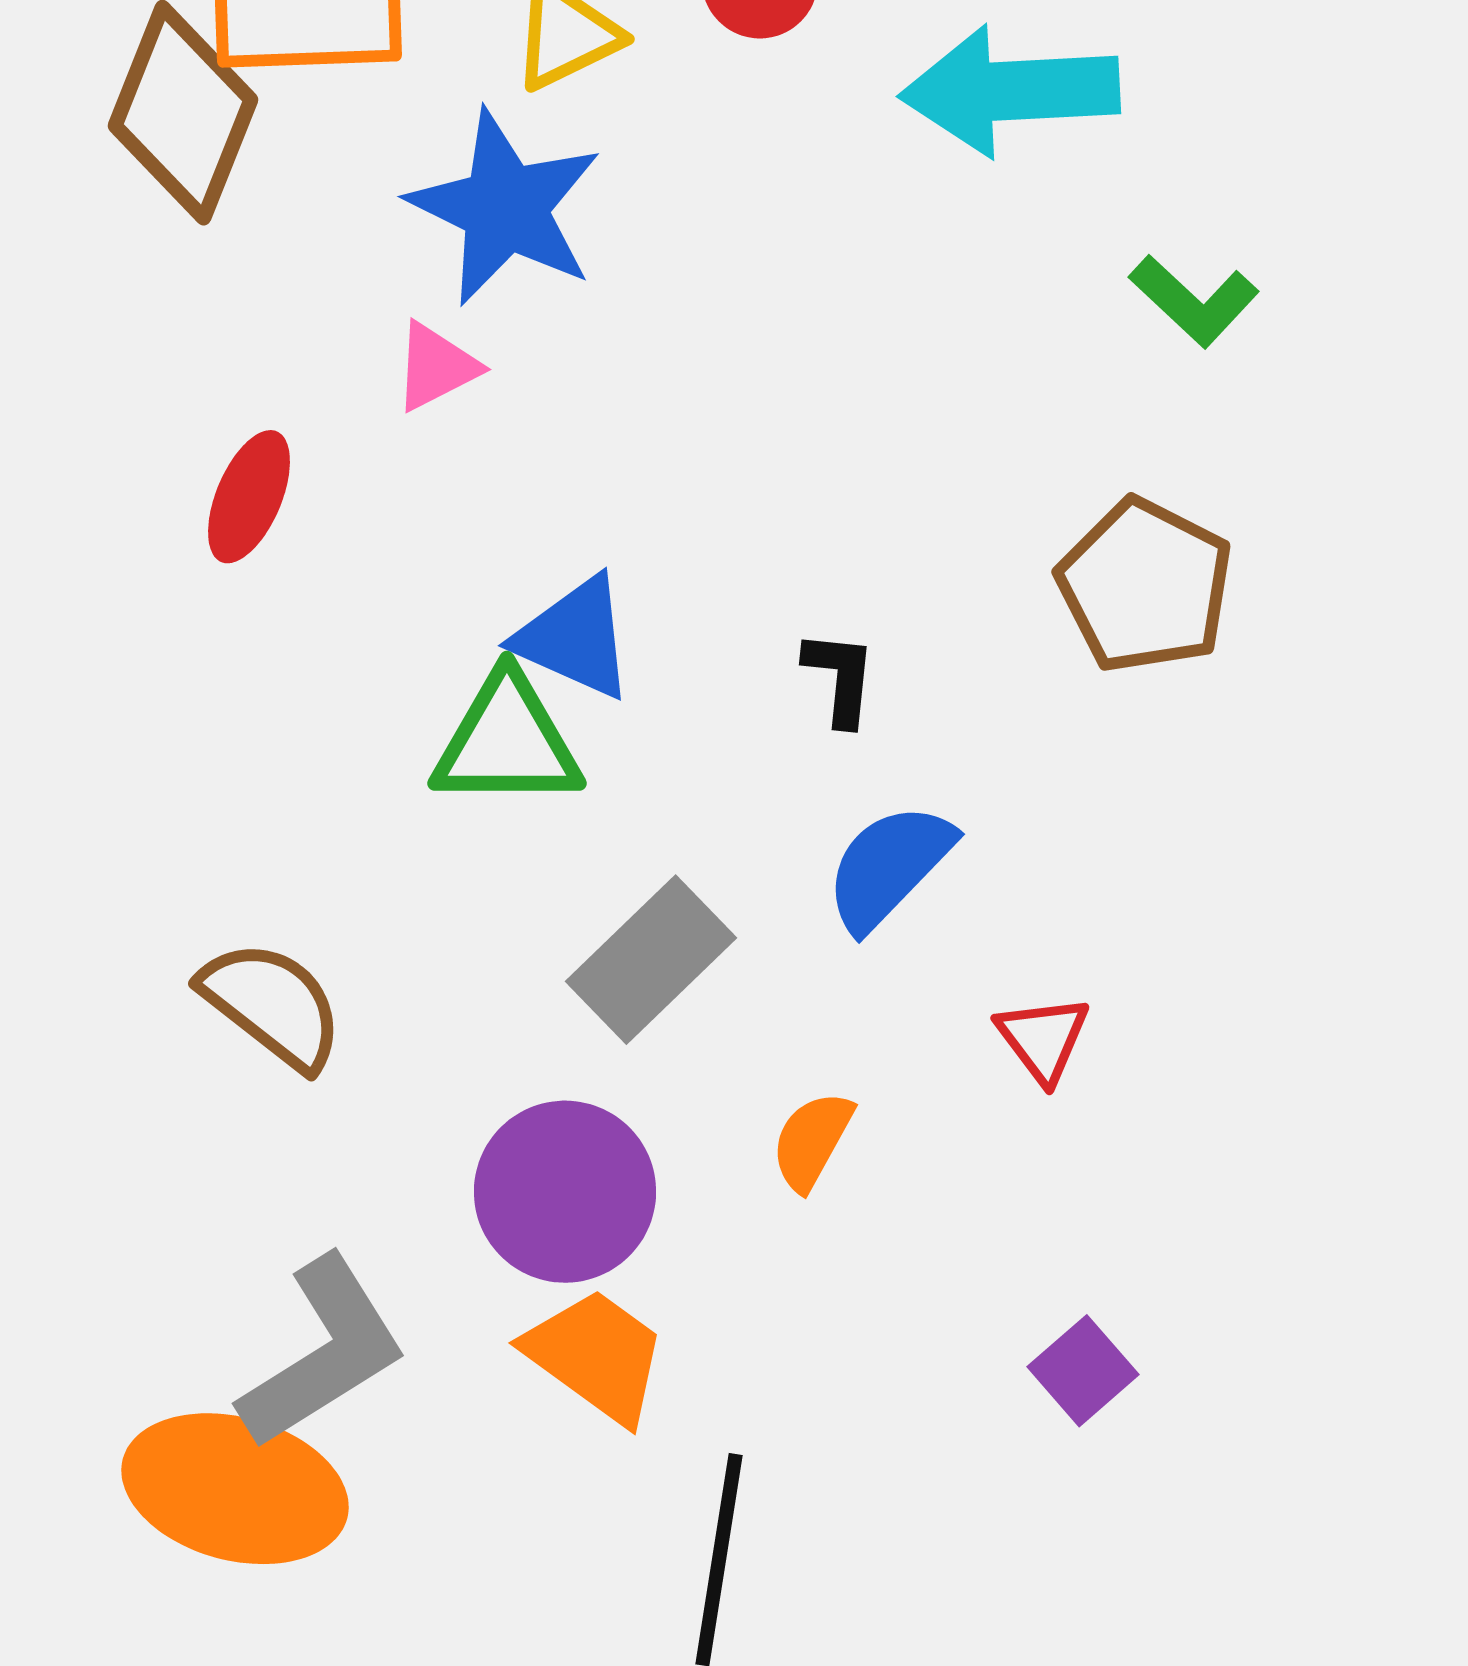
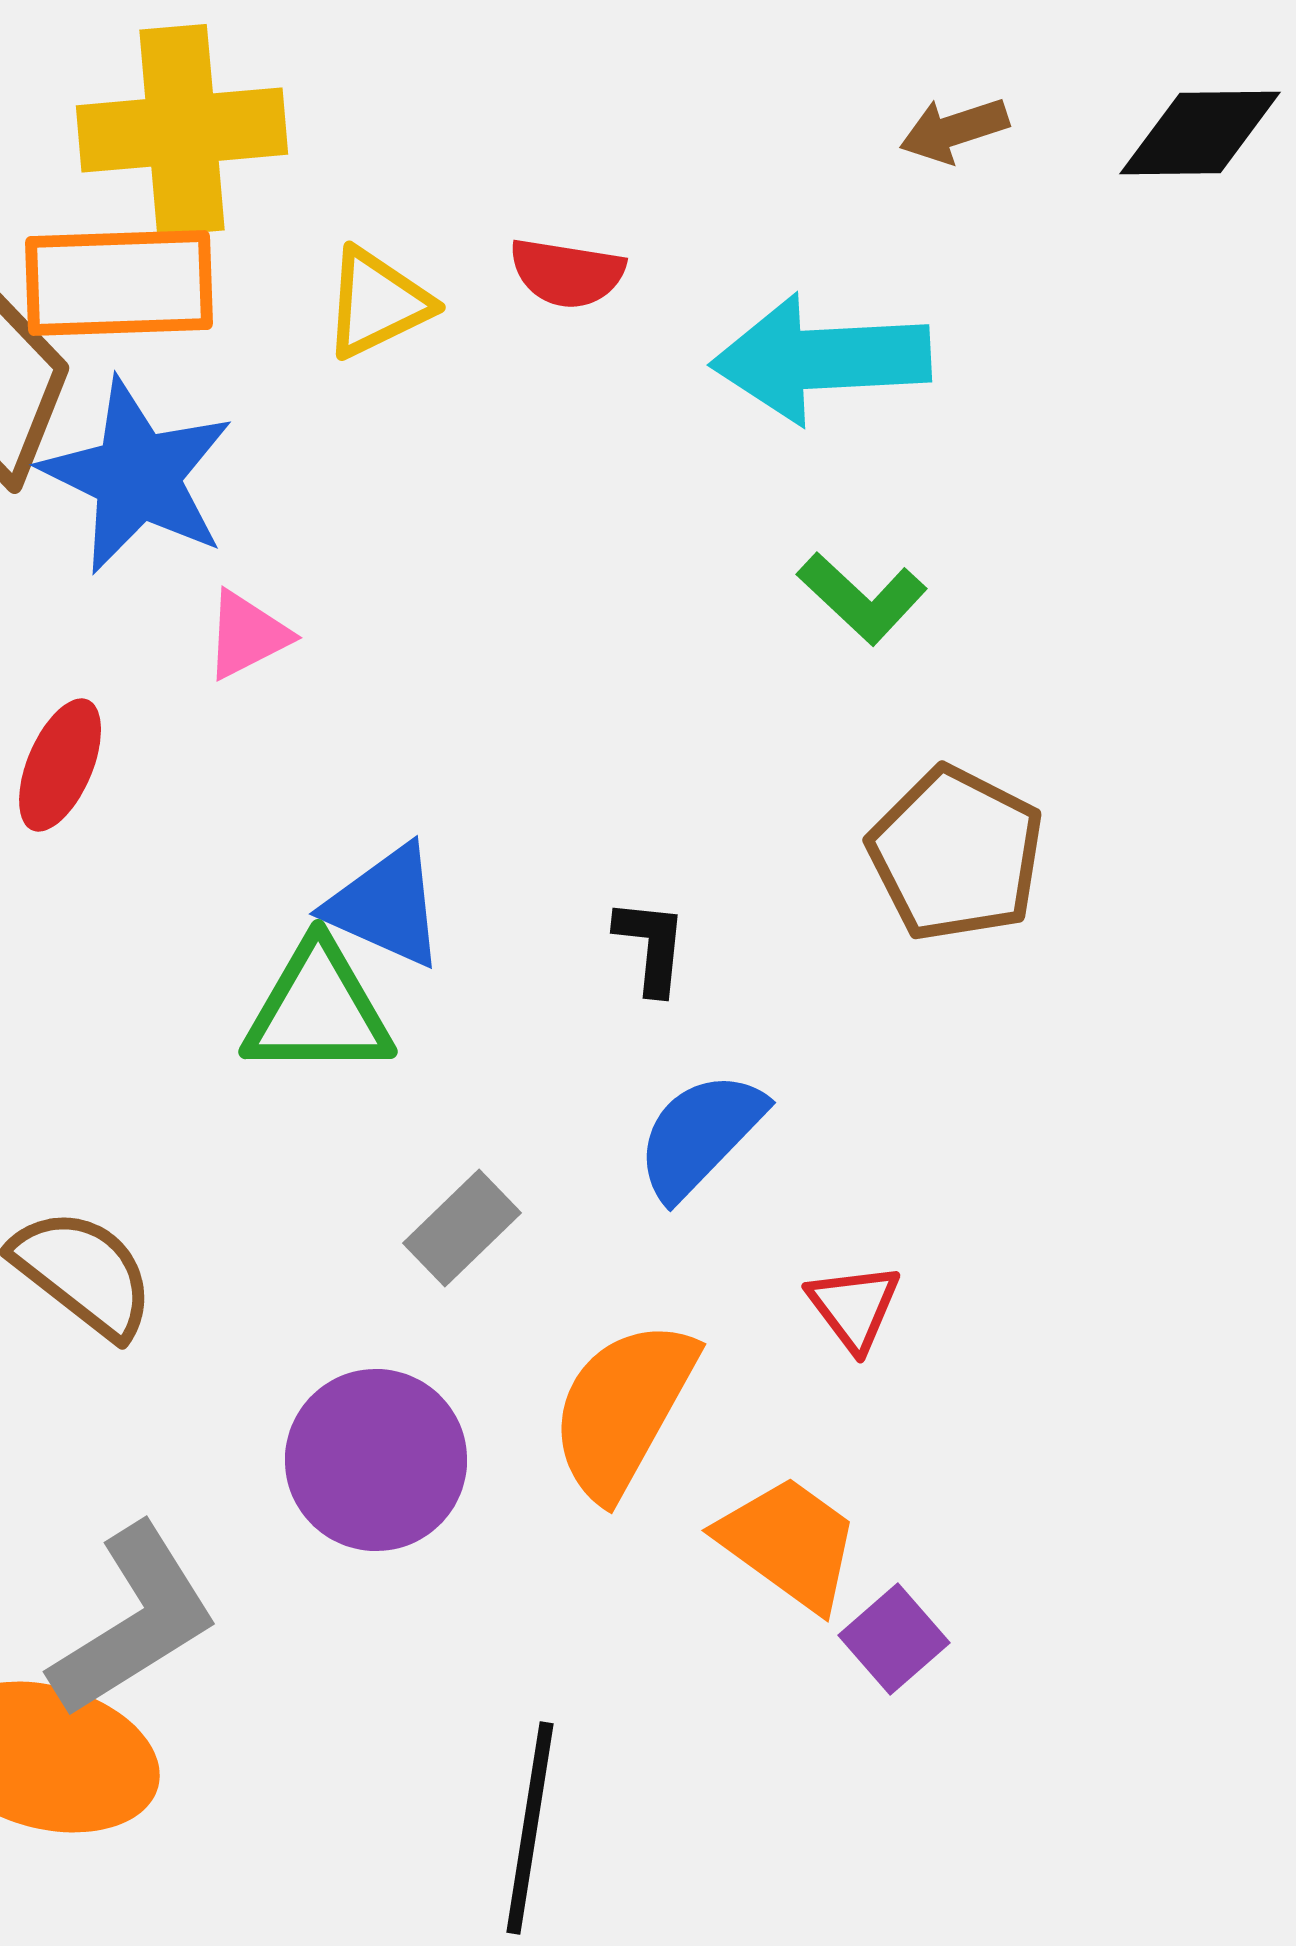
blue star: (505, 208) -> (137, 476), moved
green L-shape: (1194, 301) -> (862, 598), moved
gray rectangle: (651, 960) -> (462, 1228), size x0.7
orange semicircle: (812, 1141) -> (623, 1409), size x1.8
orange trapezoid: (596, 1356) -> (789, 1543), moved

